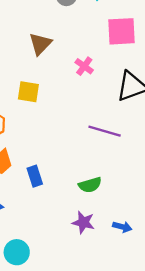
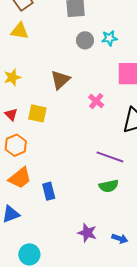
yellow square: (28, 92) -> (37, 113), moved
green semicircle: (90, 185) -> (109, 186), moved

